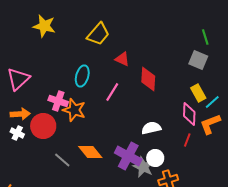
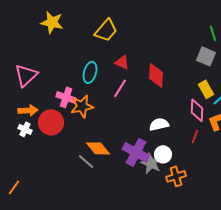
red triangle: (122, 59) -> (122, 62), moved
orange star: (74, 110) -> (82, 106), turned -30
gray line: (62, 160) -> (86, 161), moved

